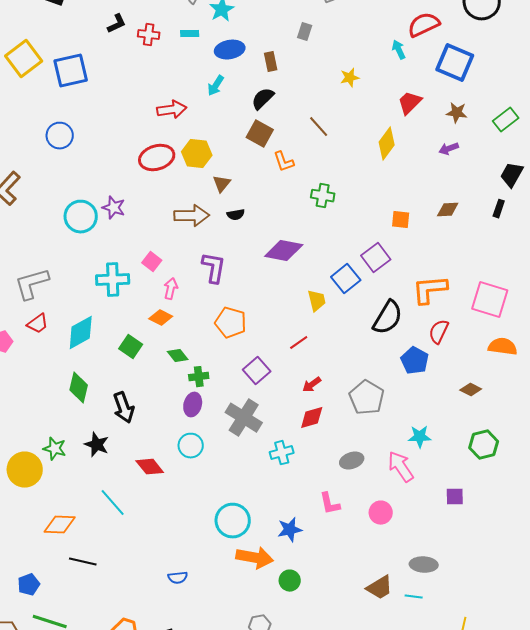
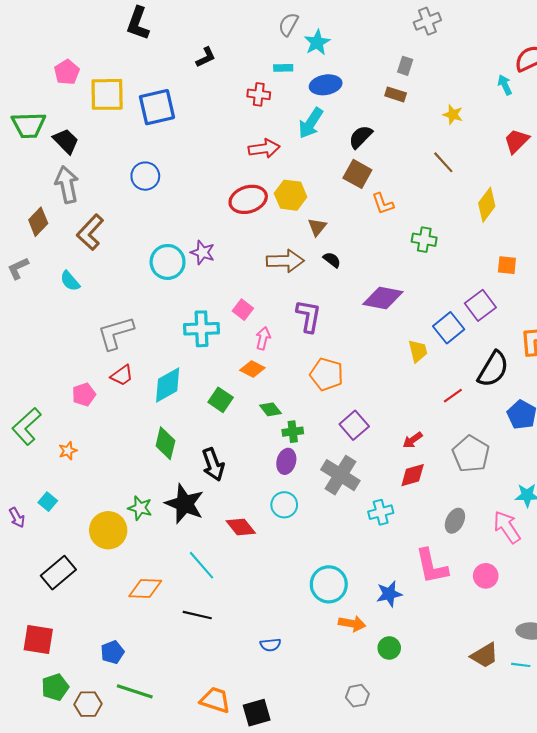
red cross: (149, 35) -> (259, 94), moved
yellow square: (24, 59) -> (107, 94), turned 36
brown rectangle: (271, 62) -> (396, 94), moved, turned -60
yellow star: (350, 78) -> (453, 115), turned 30
cyan arrow: (216, 86) -> (311, 123), size x1.4
brown line: (319, 127) -> (443, 162), moved
yellow diamond: (387, 144) -> (487, 205), moved
black semicircle: (236, 215) -> (332, 260), turned -132
red line: (299, 343) -> (453, 396), moved
black star: (97, 445) -> (185, 504), size x1.5
gray ellipse: (352, 461) -> (455, 521), turned -45
pink L-shape: (330, 504) -> (432, 566), size x1.5
orange arrow: (255, 558) -> (352, 624), size x0.7
black line: (83, 562) -> (197, 615), moved

